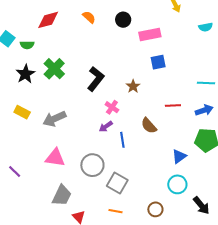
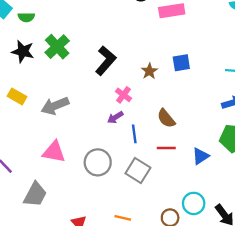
blue square: (158, 62) -> (181, 63), moved
black star: (25, 74) -> (23, 51), turned -30
red line: (173, 106) -> (166, 148), moved
gray square: (117, 183) -> (138, 171), moved
cyan circle: (177, 184) -> (194, 203), moved
gray trapezoid: (62, 195) -> (35, 195), moved

